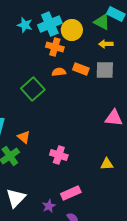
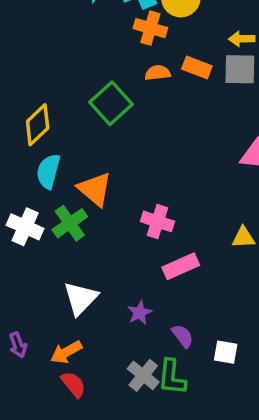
yellow arrow: (106, 44) -> (242, 39), moved
orange triangle: (24, 137) -> (95, 189), size x1.5
pink rectangle: (71, 193) -> (181, 266), moved

